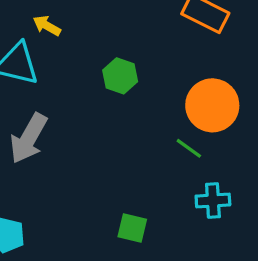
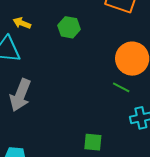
green hexagon: (120, 76) -> (69, 27), moved

